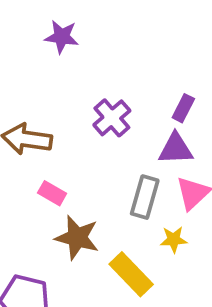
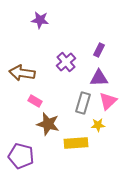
purple rectangle: (183, 108) -> (99, 50), moved
yellow rectangle: (131, 274) -> (76, 143), turned -50

